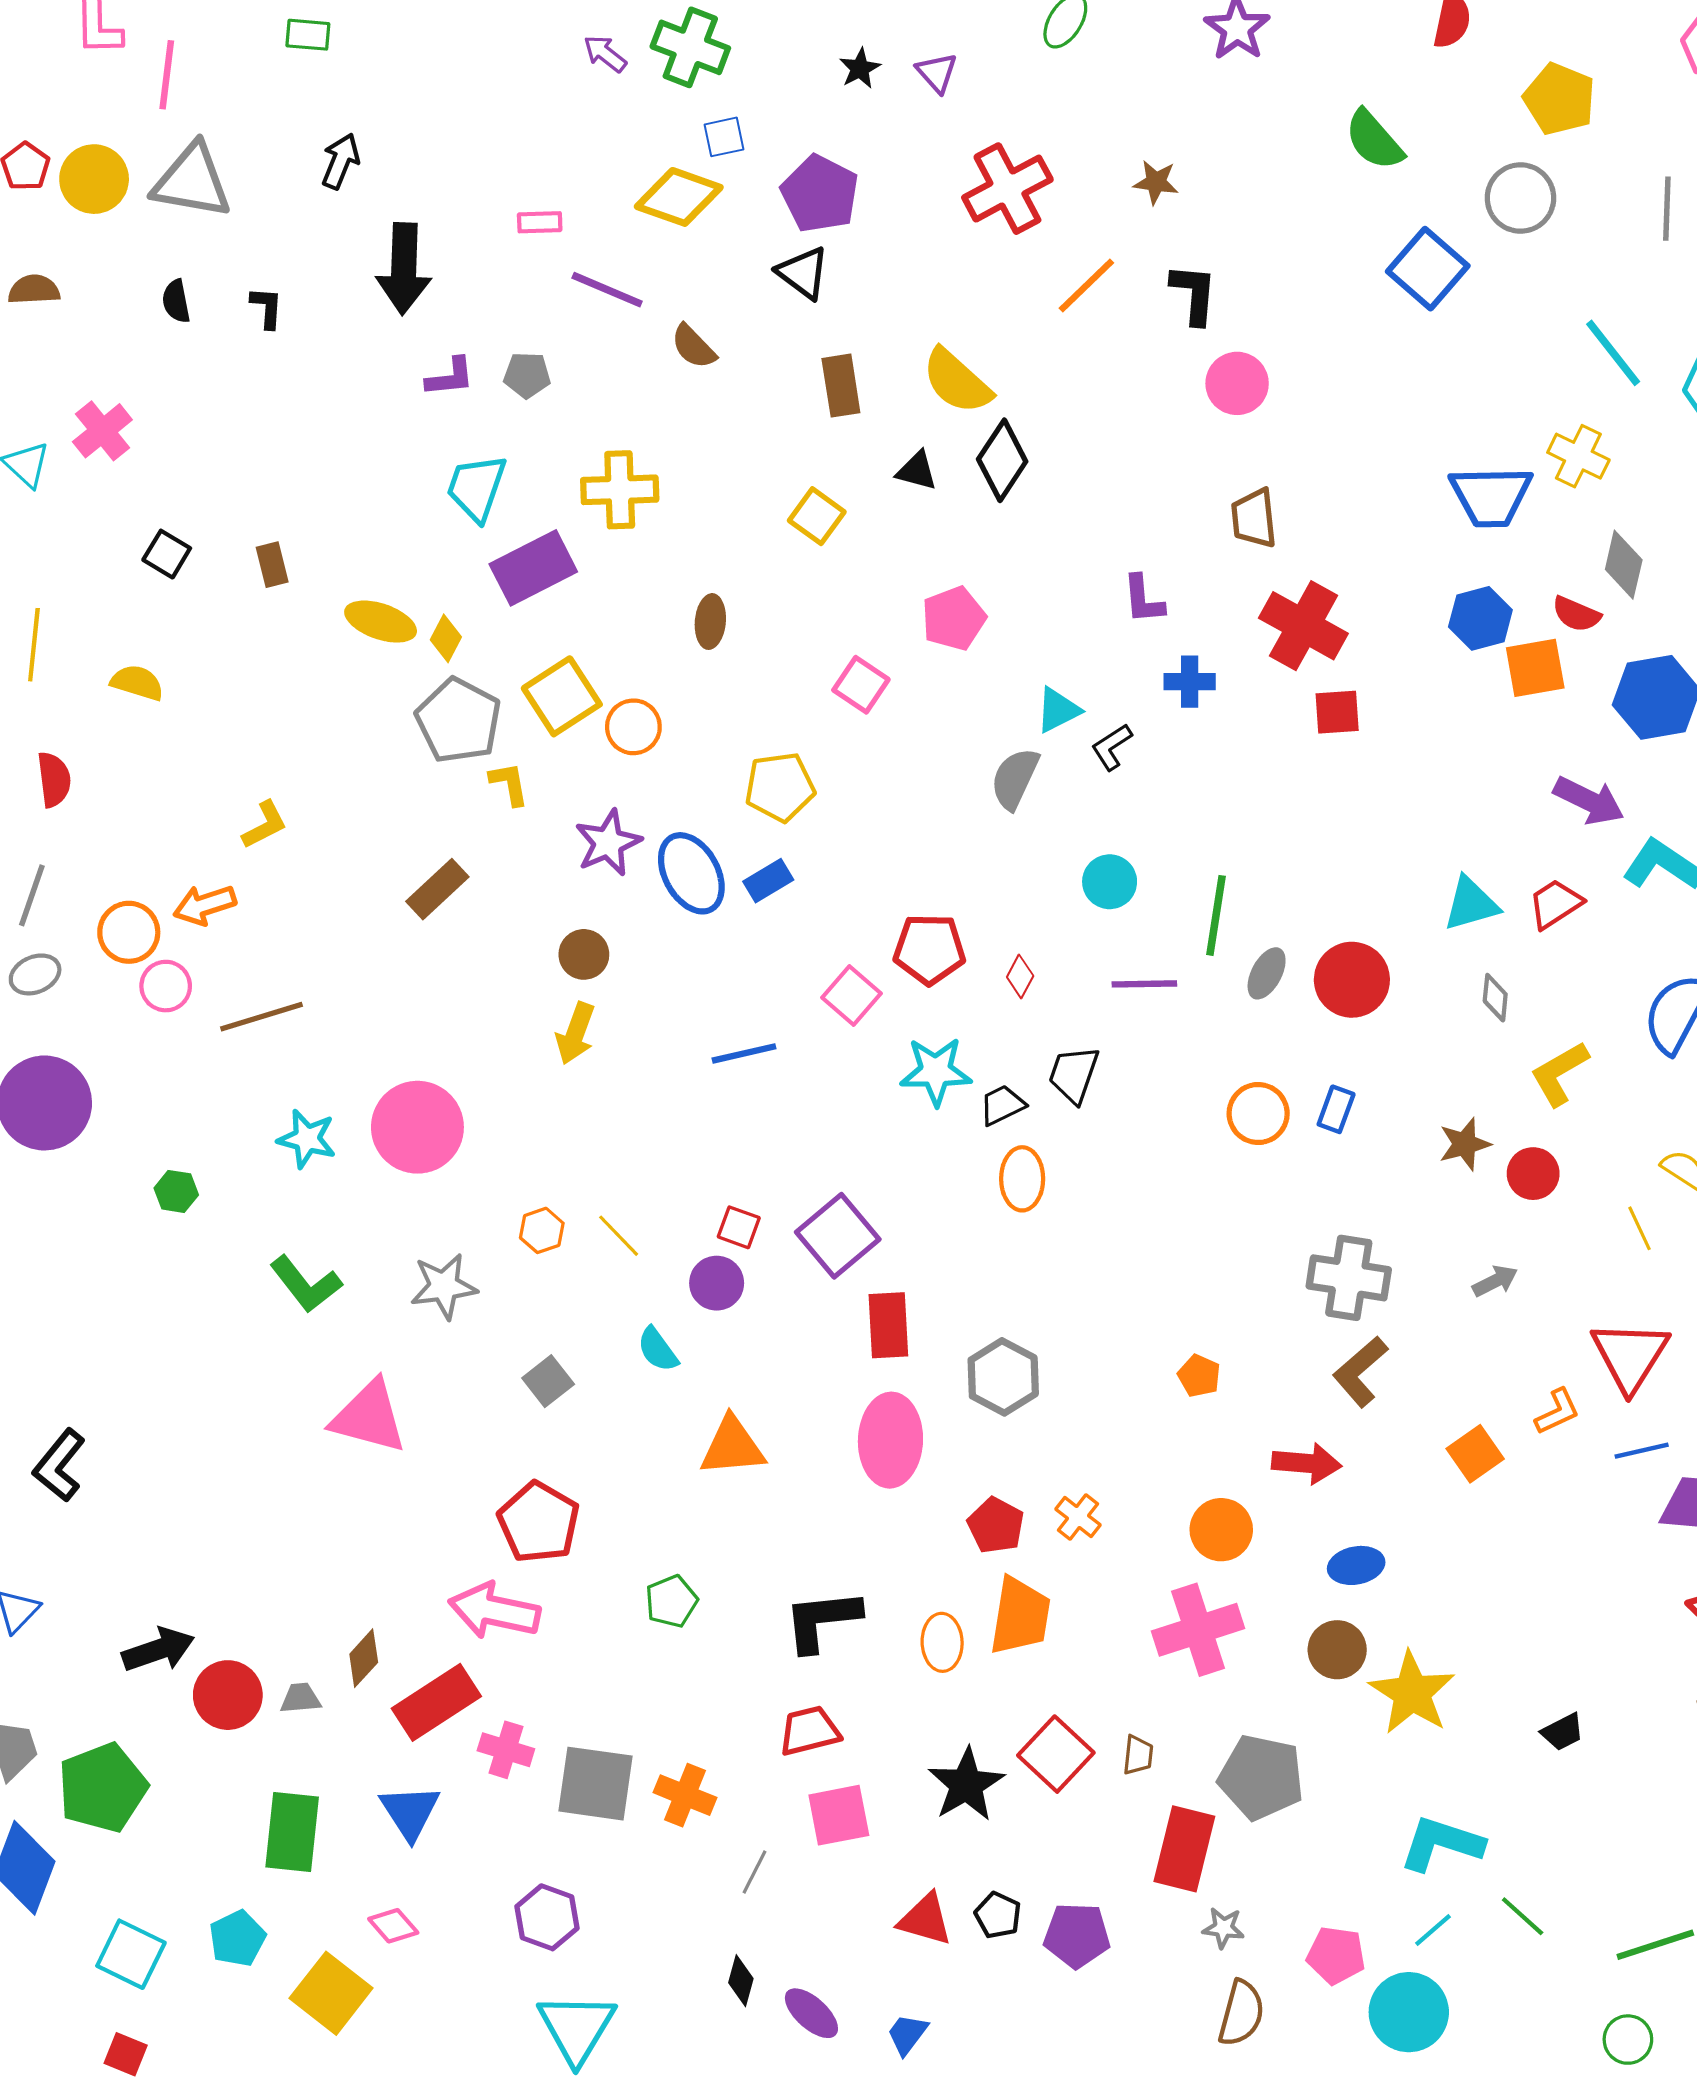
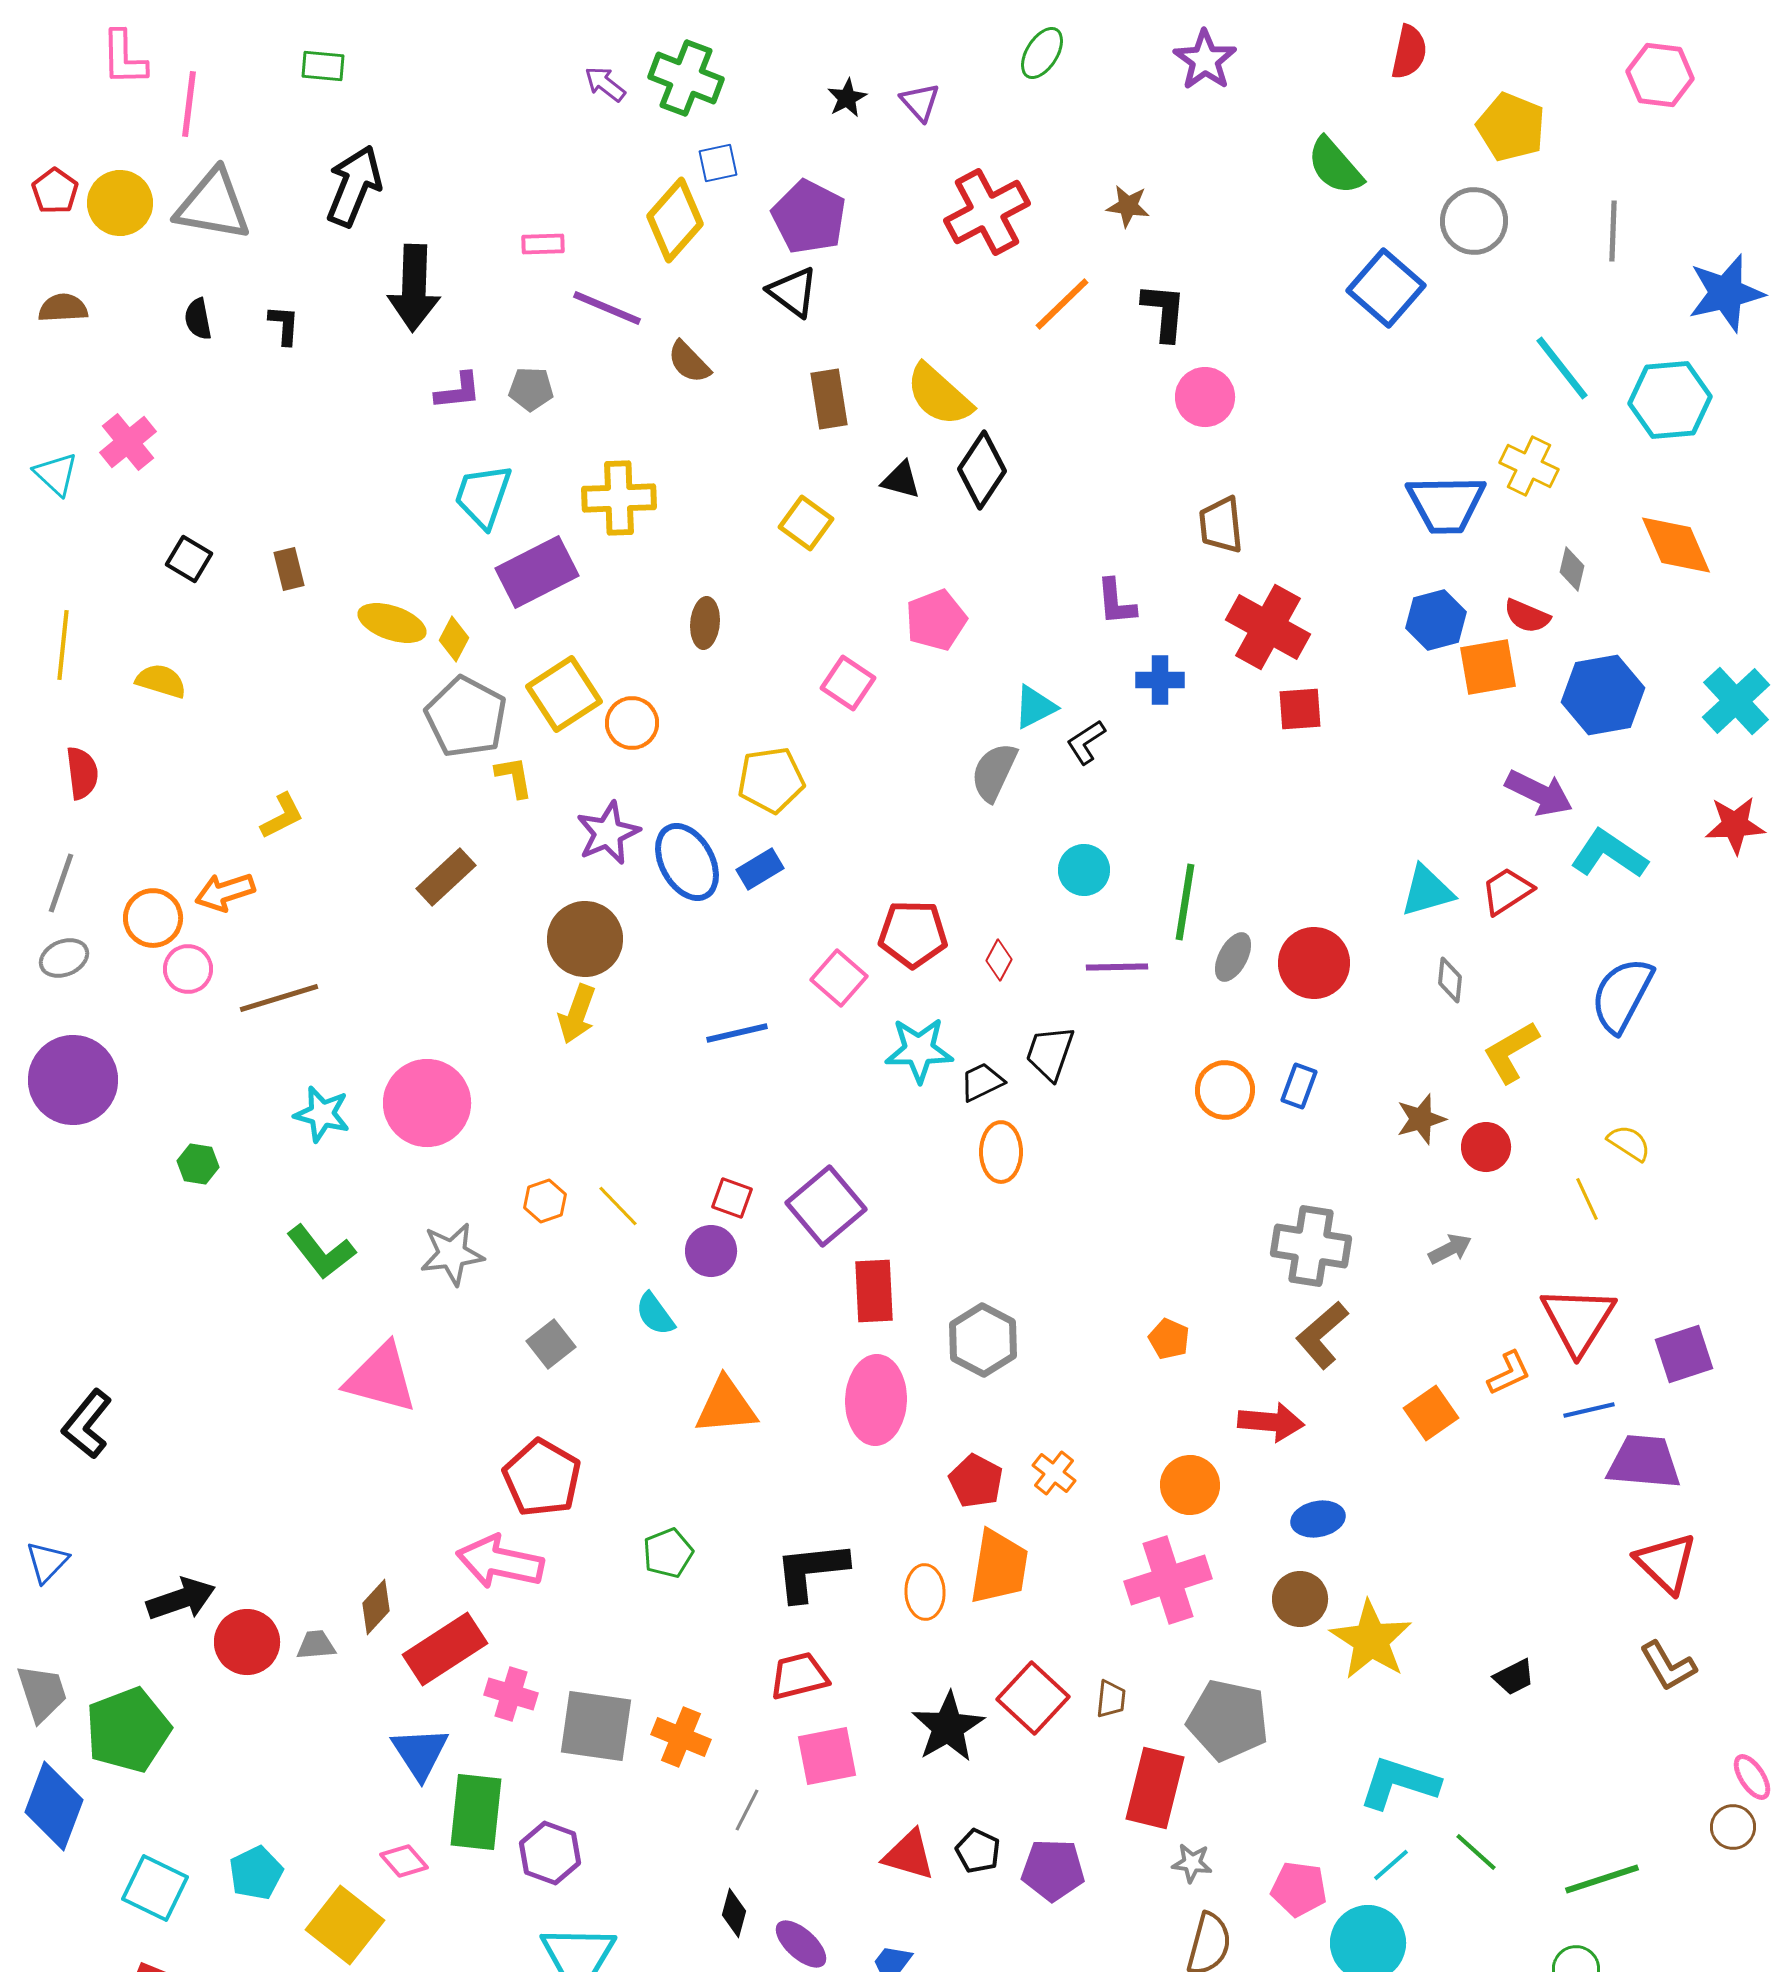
black arrow: (341, 161) -> (354, 186), size x1.5
yellow diamond: (679, 197) -> (675, 220), turned -68
gray diamond: (1624, 565) -> (1572, 569), size x0.7
brown circle: (584, 954) -> (585, 939), size x1.6
green rectangle: (292, 1832) -> (476, 1812), moved

